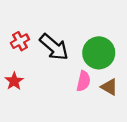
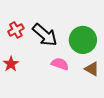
pink semicircle: (83, 81) -> (60, 64), moved, turned -84

